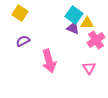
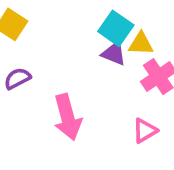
pink triangle: (89, 68) -> (145, 131), turned 32

